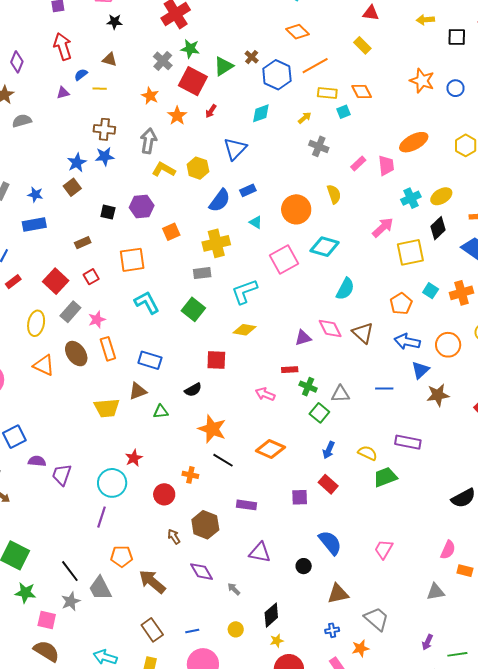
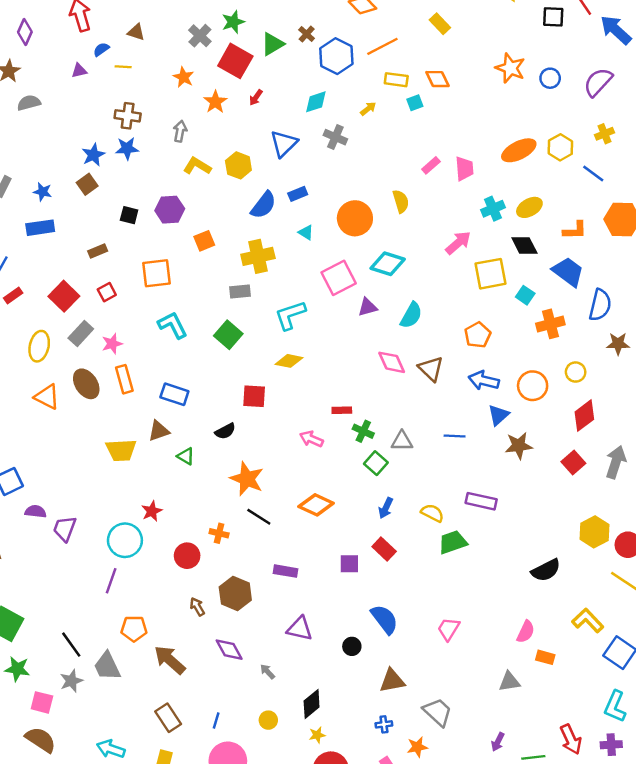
green star: (190, 49) -> (233, 22), turned -30
gray arrow: (148, 141) -> (180, 131), size x0.7
orange ellipse: (414, 142) -> (519, 150), moved
gray cross: (319, 146) -> (335, 137), moved
black diamond: (438, 228) -> (524, 245), turned -75
cyan square: (431, 291) -> (525, 295), moved
purple triangle: (303, 338) -> (367, 307), moved
green triangle: (161, 412) -> (186, 456), turned 35
blue line: (192, 631) -> (216, 720), turned -64

